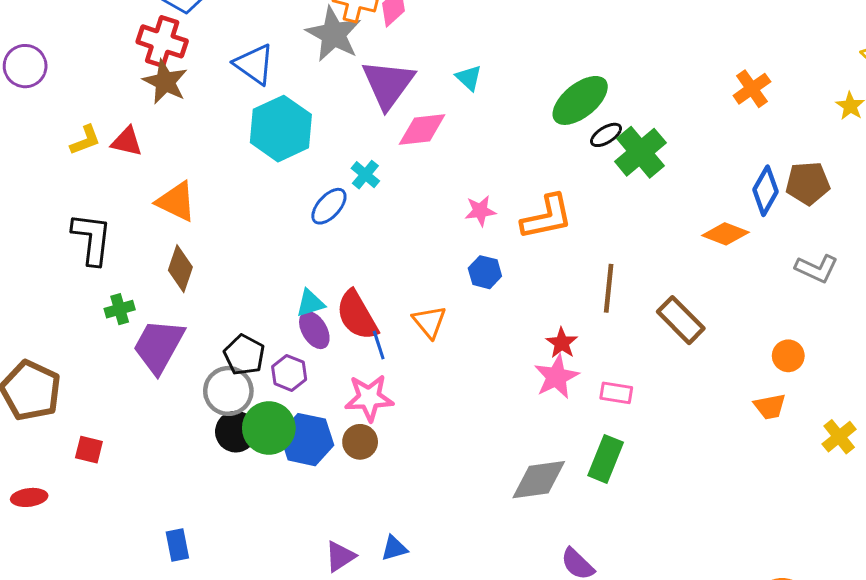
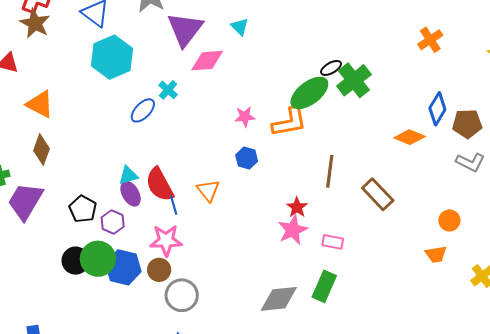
green ellipse: (580, 100) -> (309, 93), moved
brown pentagon: (808, 183) -> (467, 124), moved
gray circle: (228, 391) -> (182, 295), moved

